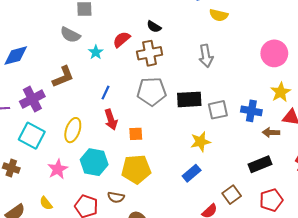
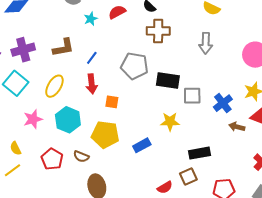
brown cross: (150, 53) -> (158, 31), moved
gray arrow: (206, 56) -> (206, 43), moved
brown L-shape: (63, 77) -> (63, 48), moved
blue cross: (251, 111) -> (223, 103), turned 30
black rectangle: (260, 164) -> (199, 153), moved
blue rectangle: (192, 173) -> (142, 145), moved

